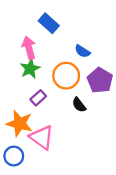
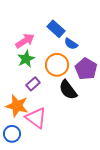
blue rectangle: (49, 23) -> (56, 29), moved
pink arrow: (29, 48) -> (25, 41), turned 72
black semicircle: (79, 105) -> (68, 90), size x1.5

